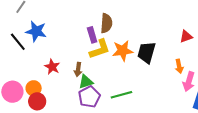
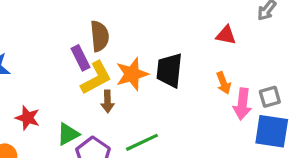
red triangle: (186, 36) -> (226, 35), turned 40
brown arrow: (78, 69) -> (107, 101), moved
green triangle: (86, 82) -> (68, 134), moved

